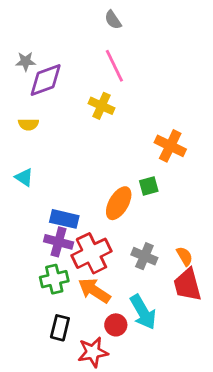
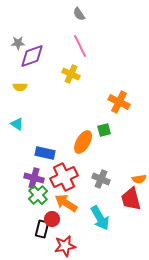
purple cross: (59, 242) -> (34, 178), moved
orange semicircle: (185, 256) -> (139, 179), moved, turned 112
green cross: (54, 279) -> (38, 195), turned -30
red circle: (116, 325) -> (52, 219), moved

